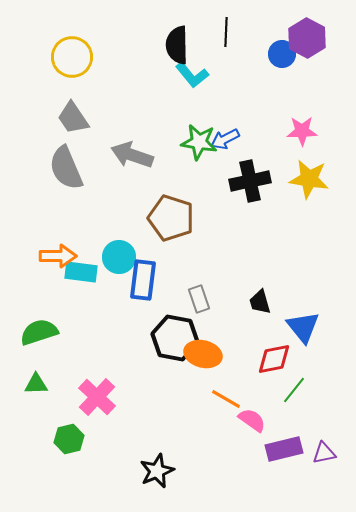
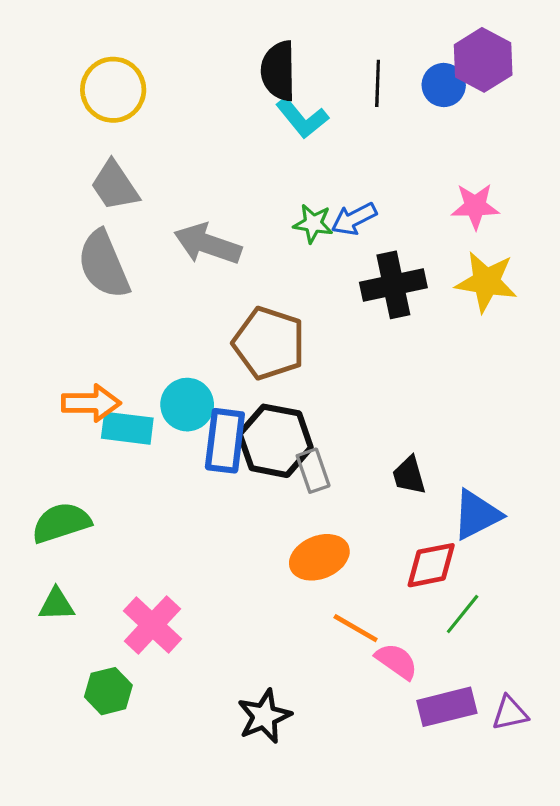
black line: (226, 32) -> (378, 83), moved
green star: (199, 142) -> (313, 224), size x0.7
blue triangle: (303, 327) -> (477, 515), turned 42
black hexagon: (175, 338) -> (275, 441), moved
orange ellipse: (203, 354) -> (319, 557), turned -36
black star: (157, 471) -> (264, 716), moved

